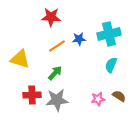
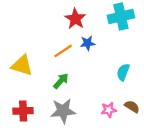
red star: (51, 17) -> (75, 19), moved, turned 30
cyan cross: (109, 34) -> (121, 16), moved
red cross: (32, 95) -> (23, 111), moved

